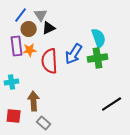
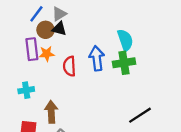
gray triangle: (41, 15) -> (59, 14), turned 32
black triangle: (49, 28) -> (59, 29), moved, turned 40
blue arrow: (74, 54) -> (97, 58), turned 140
red semicircle: (50, 61) -> (69, 66), size x0.7

